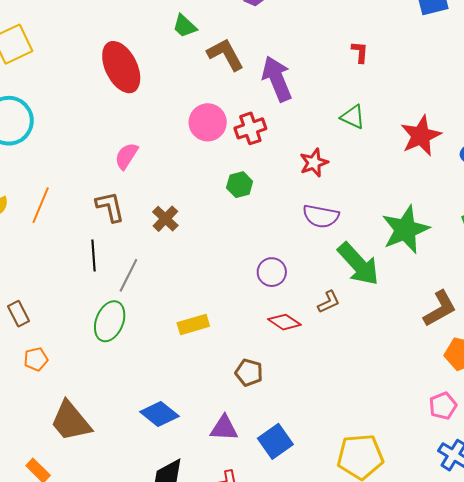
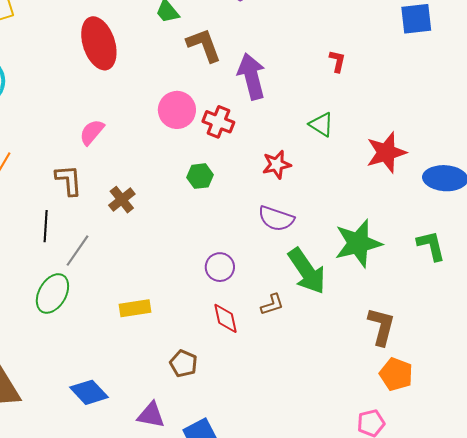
red cross: (250, 128) -> (218, 122), turned 32
brown L-shape: (440, 309) -> (381, 326), turned -54
red diamond: (284, 322) -> (226, 318), turned 36

